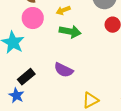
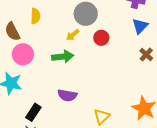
yellow arrow: (63, 10) -> (73, 35), moved

